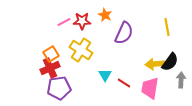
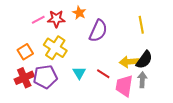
red cross: (50, 68) -> (24, 78), moved
gray arrow: (181, 80) -> (142, 80), moved
red line: (124, 83) -> (103, 74), moved
purple pentagon: (59, 88) -> (45, 77), moved

